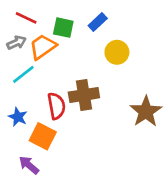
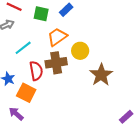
orange trapezoid: (43, 47) -> (57, 37), moved
yellow circle: (117, 52) -> (80, 51), moved
cyan line: (23, 74) -> (23, 48), moved

